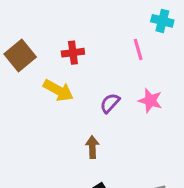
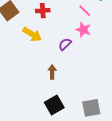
pink line: (138, 49) -> (85, 11), turned -32
pink star: (150, 101) -> (83, 30), moved

